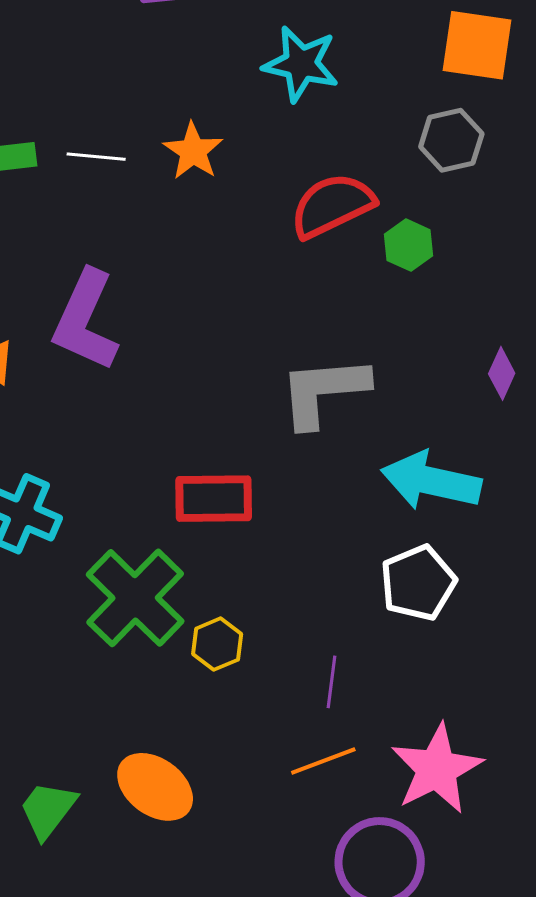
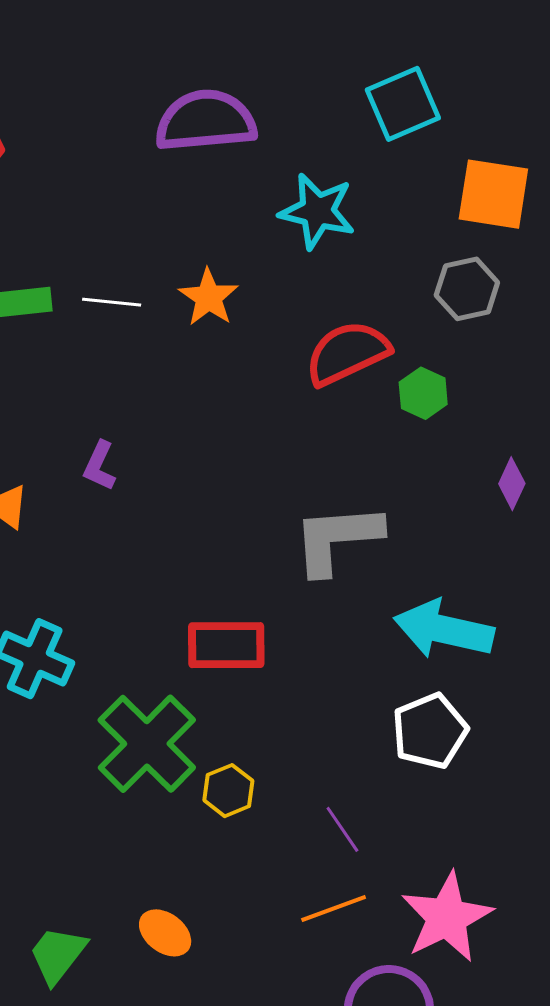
purple L-shape: (85, 321) -> (99, 466), size x0.5
purple diamond: (502, 373) -> (512, 484), moved
purple line: (332, 682) -> (342, 829), turned -42
orange ellipse: (155, 787) -> (165, 933), size x0.7

